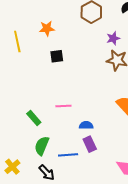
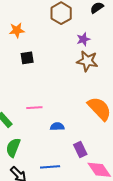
purple rectangle: (90, 144) -> (80, 150), moved
blue line: (68, 155) -> (50, 167), moved

